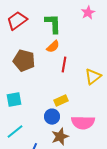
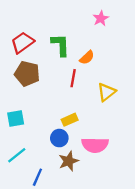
red trapezoid: (17, 21) -> (22, 43), moved
green L-shape: (53, 24) -> (60, 45), moved
orange semicircle: (53, 47) -> (87, 58), moved

